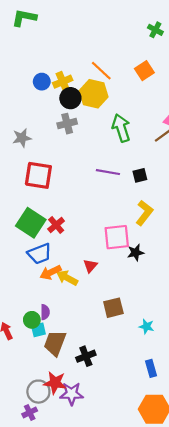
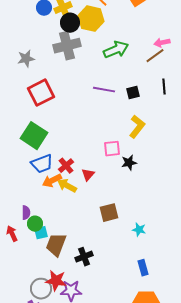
gray cross: (67, 124) -> (67, 46), size x1.5
green arrow: (121, 128) -> (116, 50), turned 85
red square: (38, 175) -> (41, 93), turned -36
red cross: (56, 225) -> (66, 166), moved
pink square: (117, 237) -> (112, 149), size x0.7
purple semicircle: (45, 312) -> (26, 213), moved

